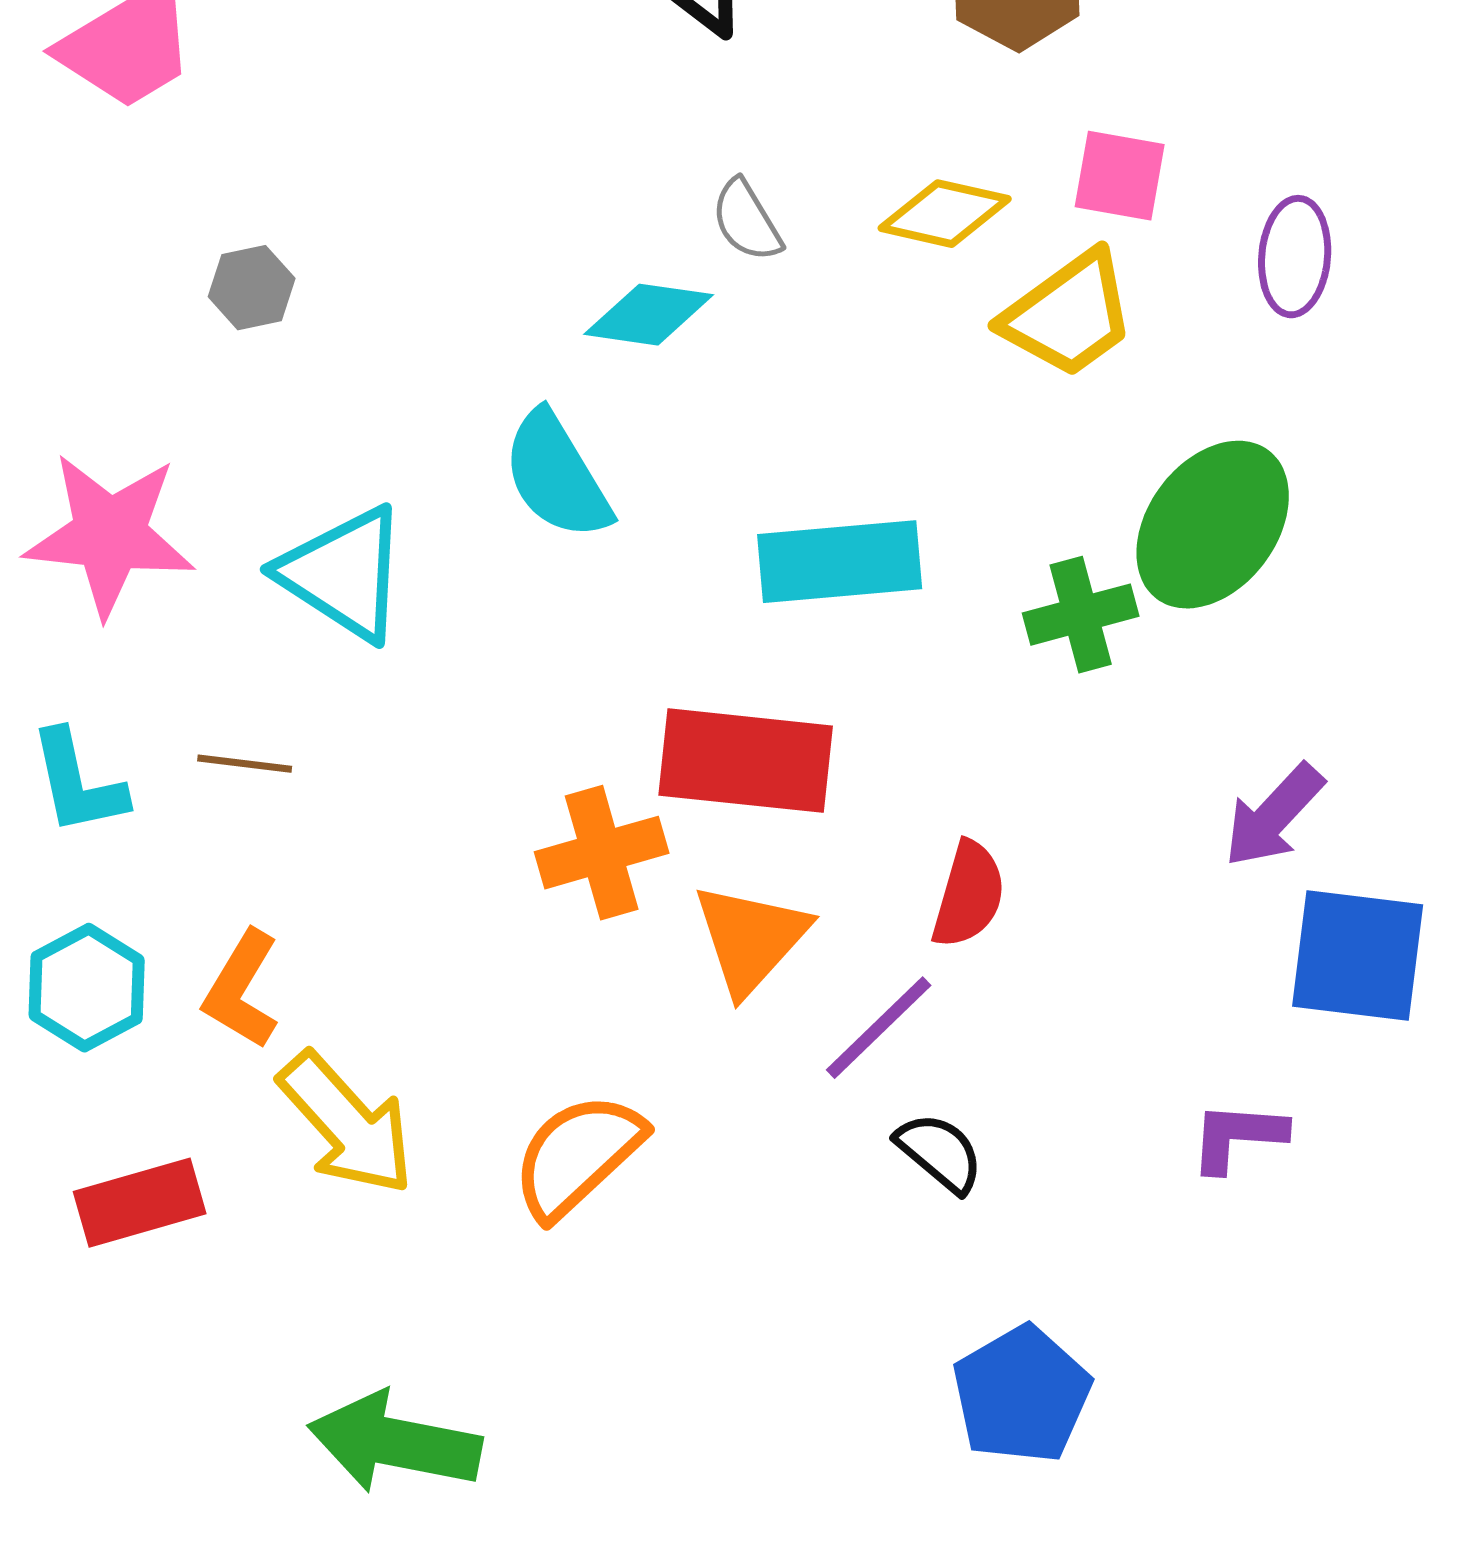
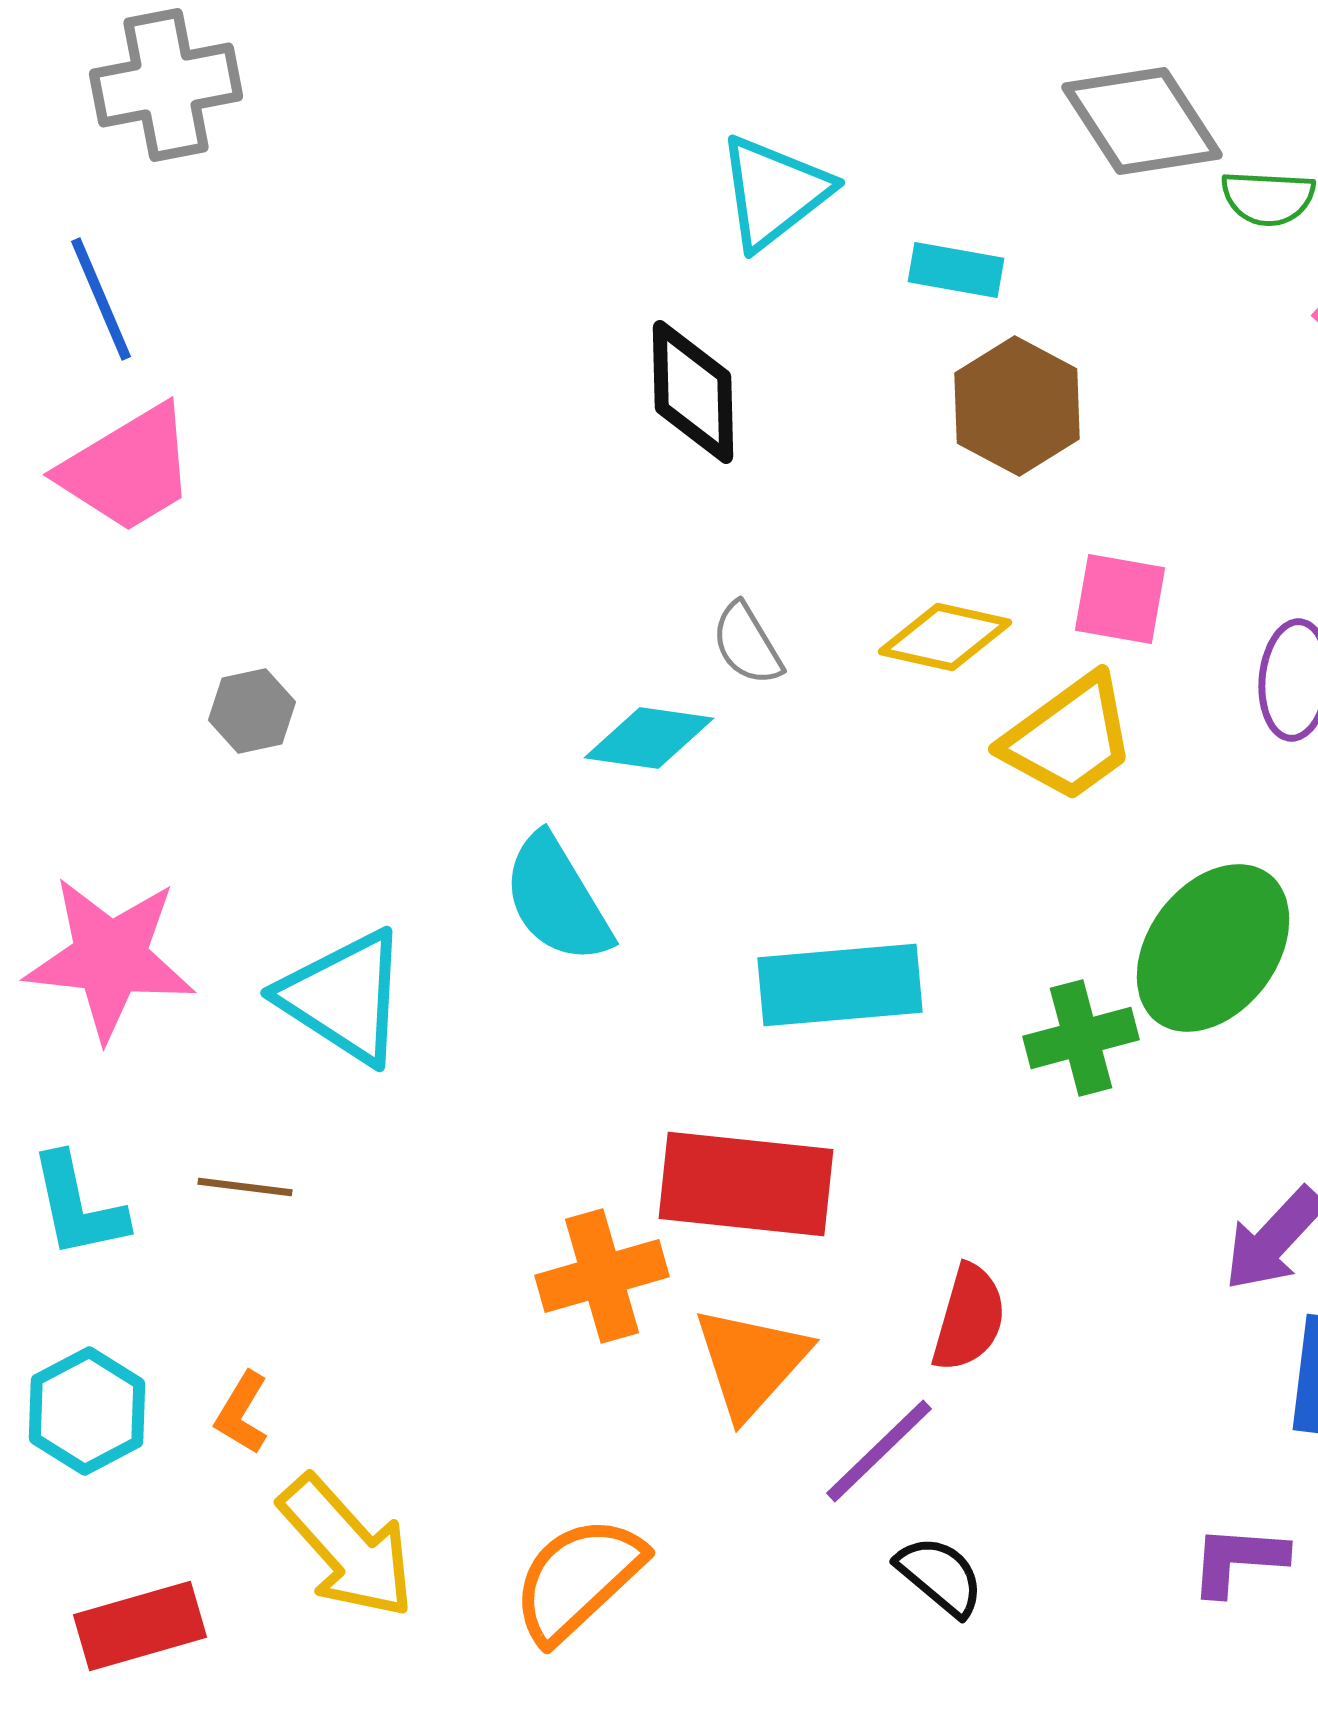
orange L-shape: (242, 990) -> (242, 1413), size x0.7

